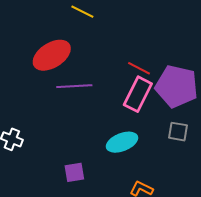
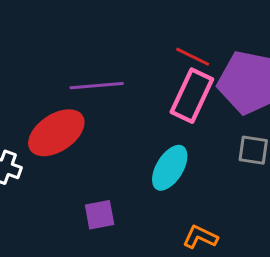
red ellipse: (52, 55) -> (56, 133), moved
cyan ellipse: (122, 142) -> (170, 168), turned -36

